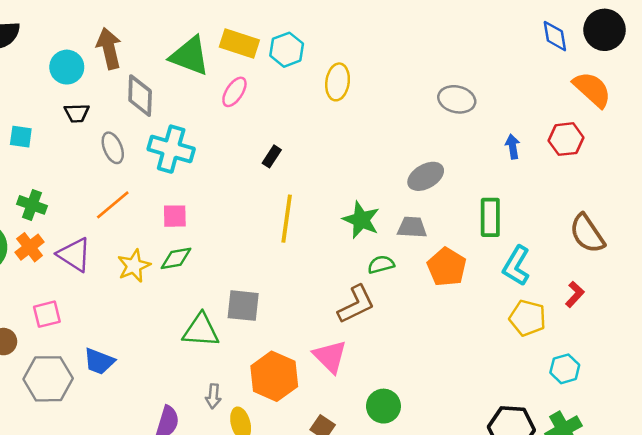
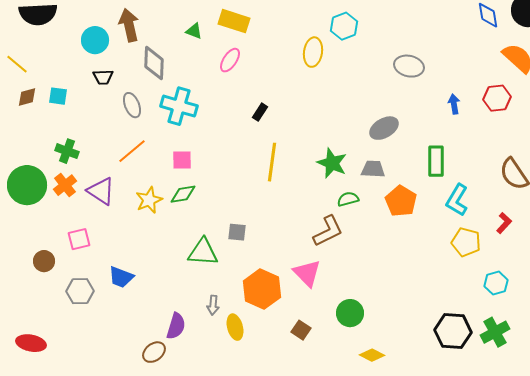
cyan hexagon: (287, 50) -> (344, 26), moved
green triangle: (190, 56) -> (194, 31), size x0.5
gray square: (243, 306) -> (237, 232), size x0.7
gray hexagon: (48, 379) -> (80, 291), size x0.7

